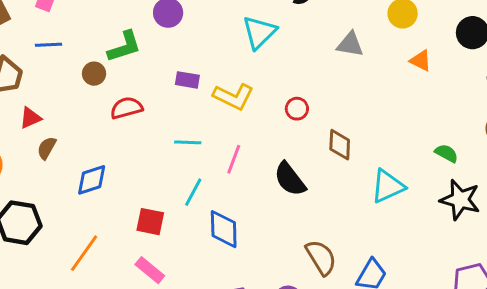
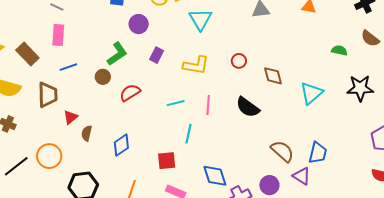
purple rectangle: (187, 80) -> (157, 55), moved, turned -56
green semicircle: (446, 153) -> (339, 50), moved
blue diamond: (224, 229) -> (215, 176), moved

